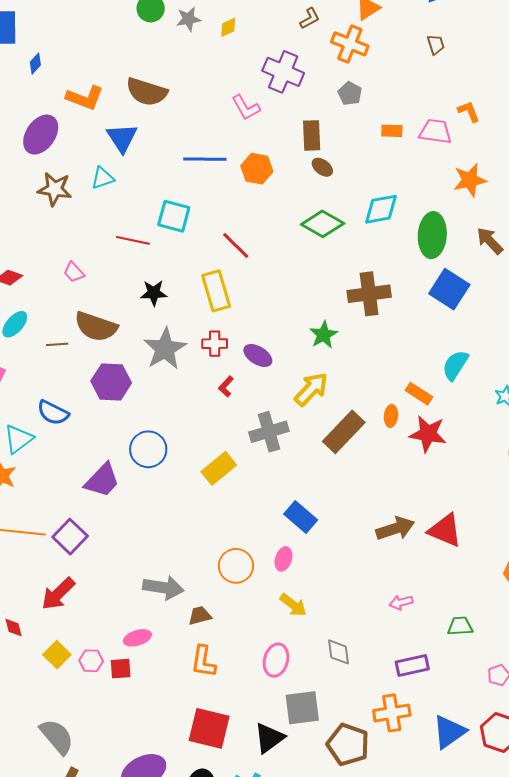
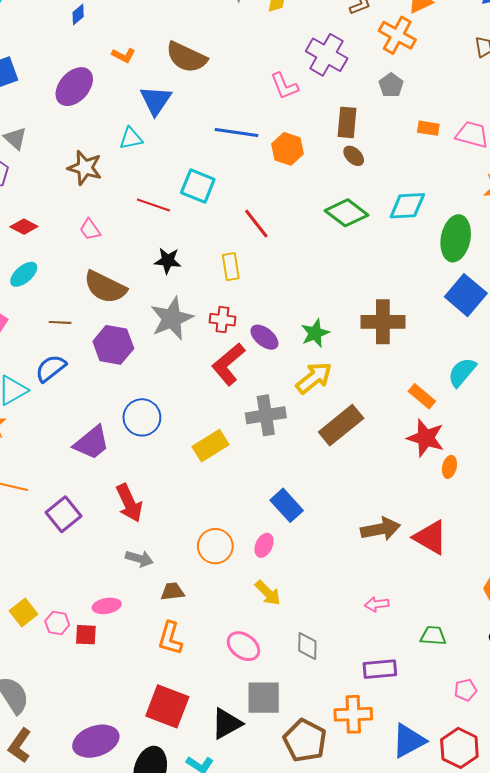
orange L-shape: (85, 98) -> (123, 55), size x0.6
brown star: (55, 189) -> (85, 168), moved
yellow rectangle: (216, 291) -> (231, 267), size x0.7
brown cross: (369, 294) -> (383, 322), moved
green star: (324, 335) -> (315, 333), moved
brown line: (57, 344) -> (60, 322), moved
red L-shape: (226, 386) -> (228, 364), size x2.0
blue semicircle: (53, 413) -> (51, 368), turned 108
orange ellipse: (391, 416) -> (449, 467), moved
purple square: (70, 537) -> (63, 514), moved
gray arrow: (163, 588) -> (139, 559), size x0.7
red arrow: (58, 594) -> (129, 503), moved, turned -78
pink ellipse: (276, 660) -> (243, 646), turned -76

